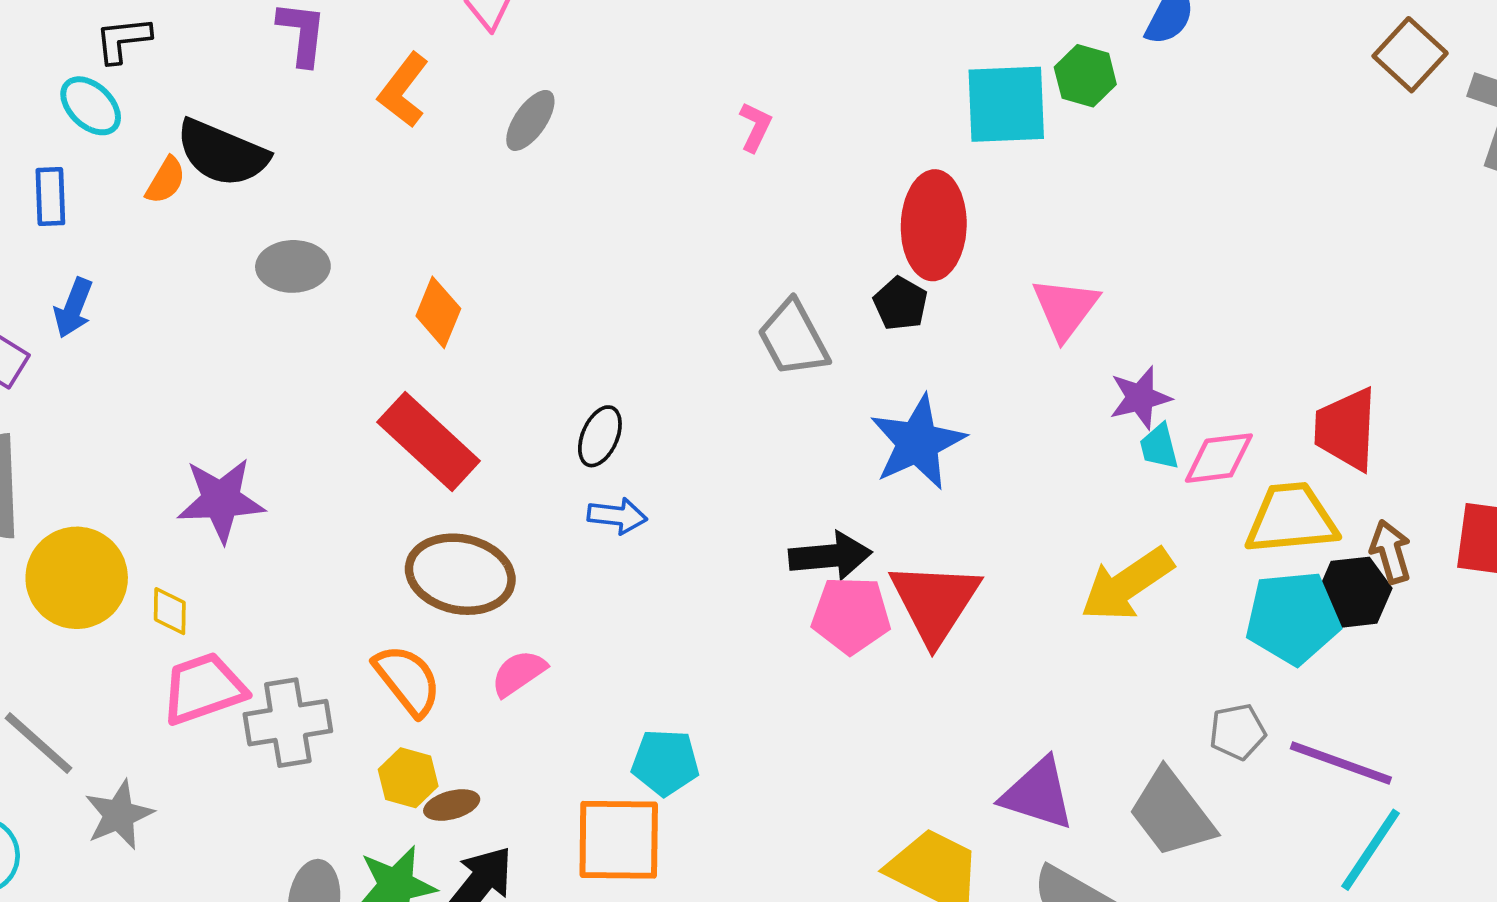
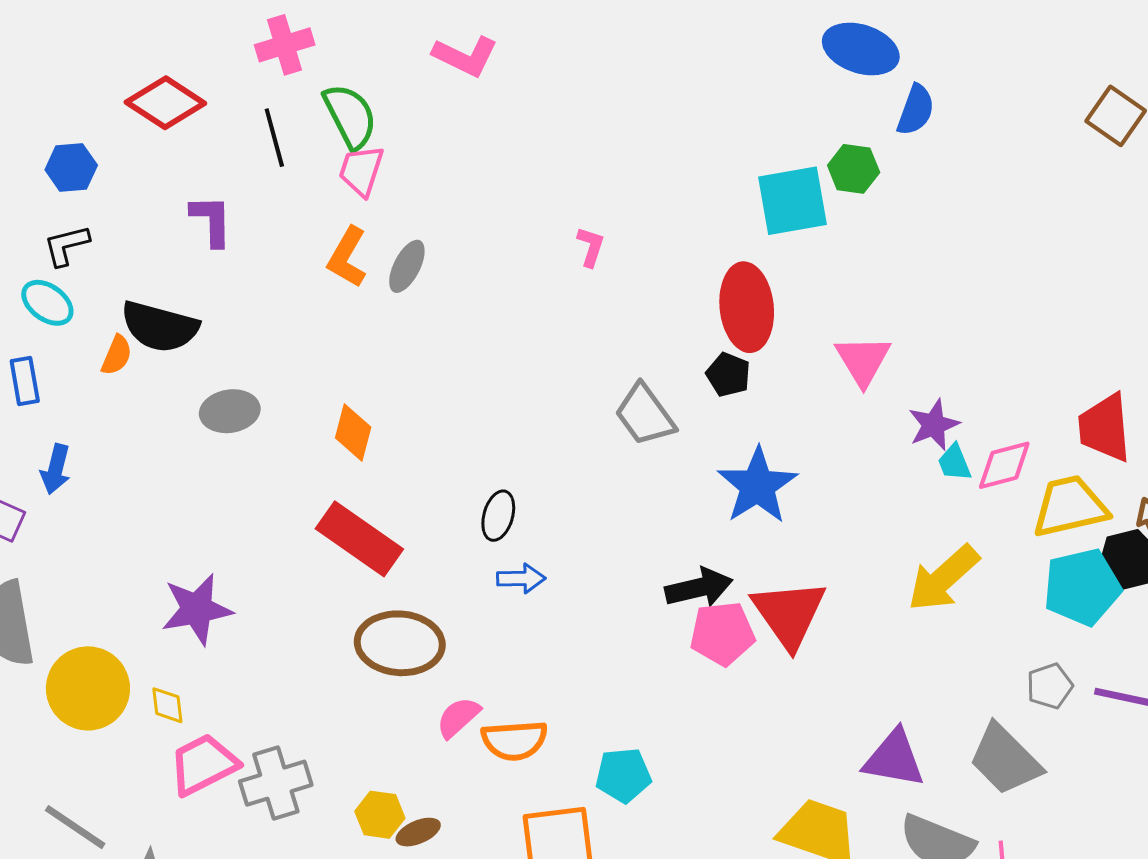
orange L-shape: (403, 90) -> (347, 257), moved
orange semicircle: (408, 680) -> (514, 740), moved, turned 132
cyan pentagon: (665, 762) -> (623, 775), moved

